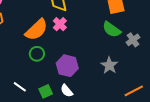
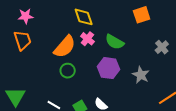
green semicircle: (112, 29) -> (115, 42), moved
purple hexagon: (67, 66) -> (109, 68), moved

